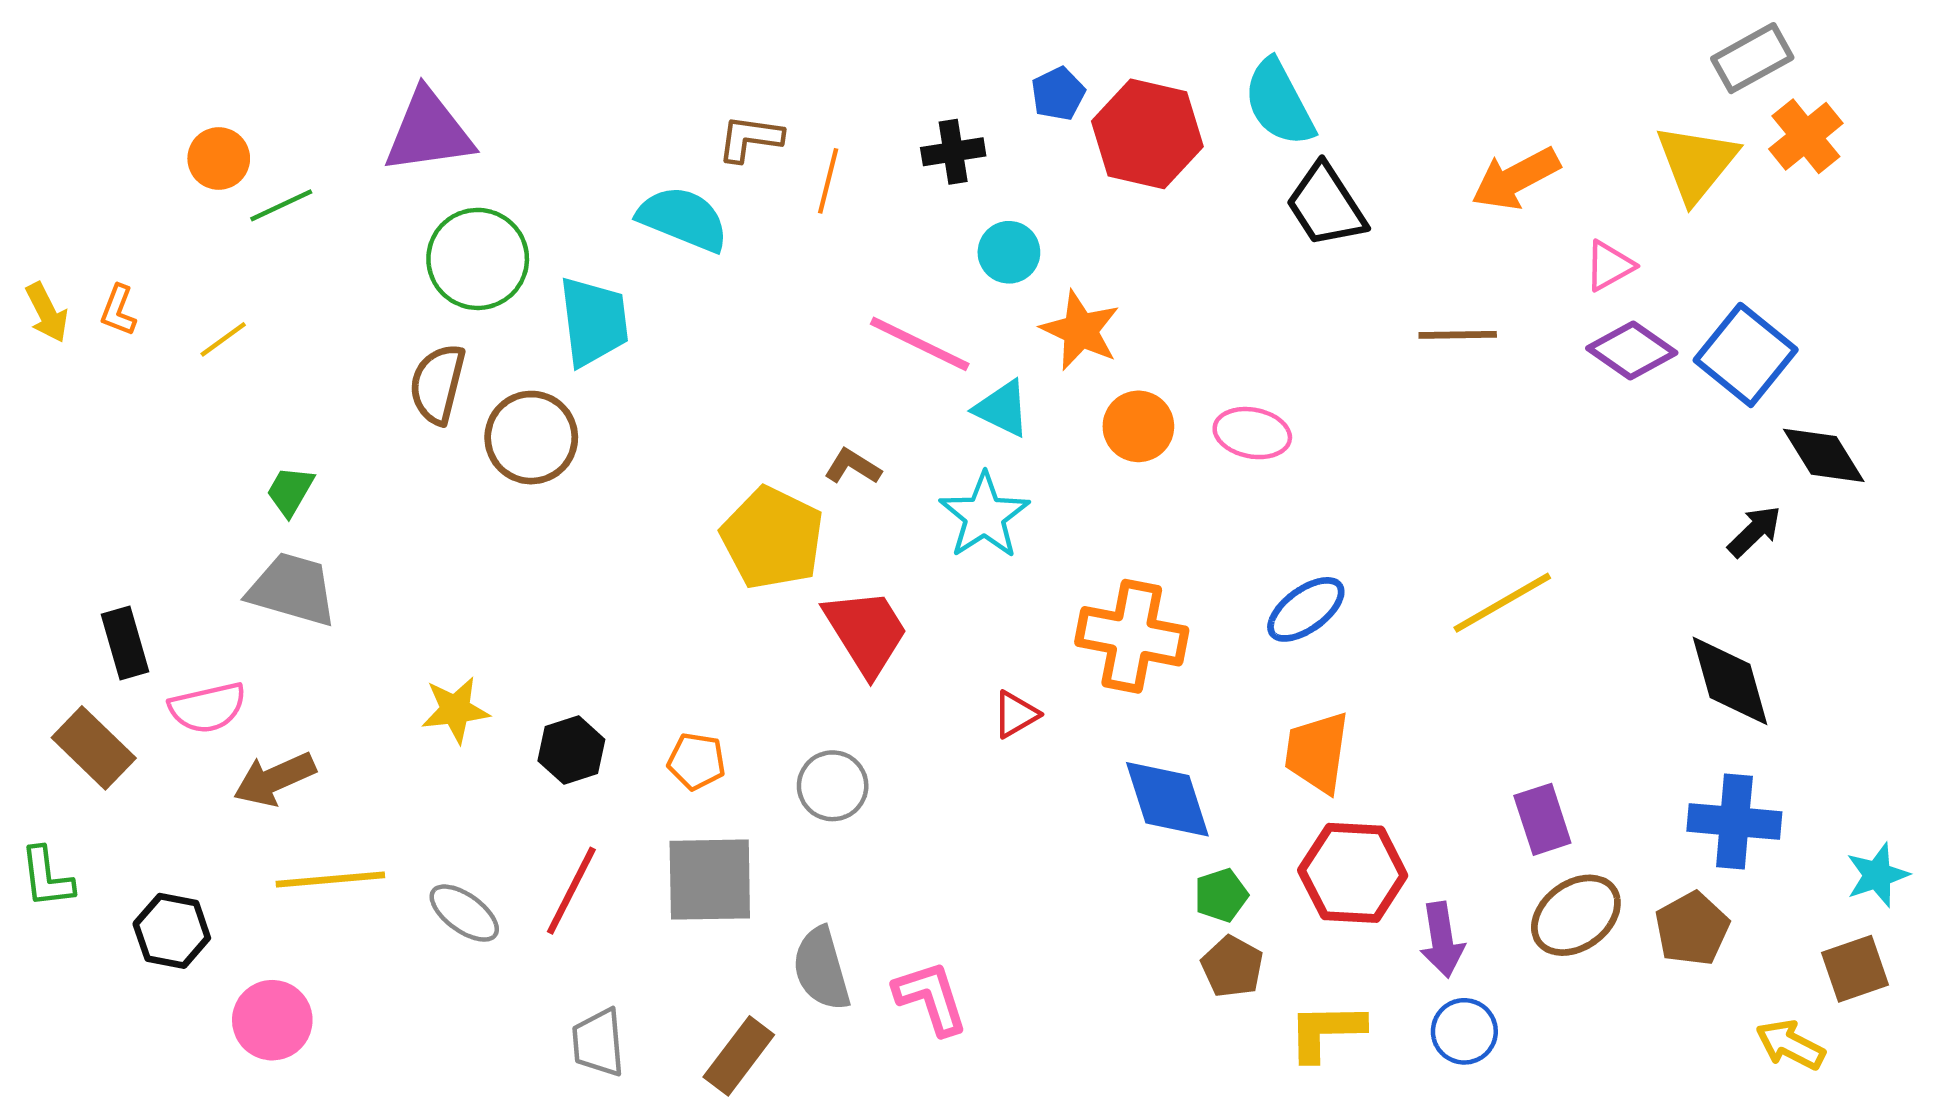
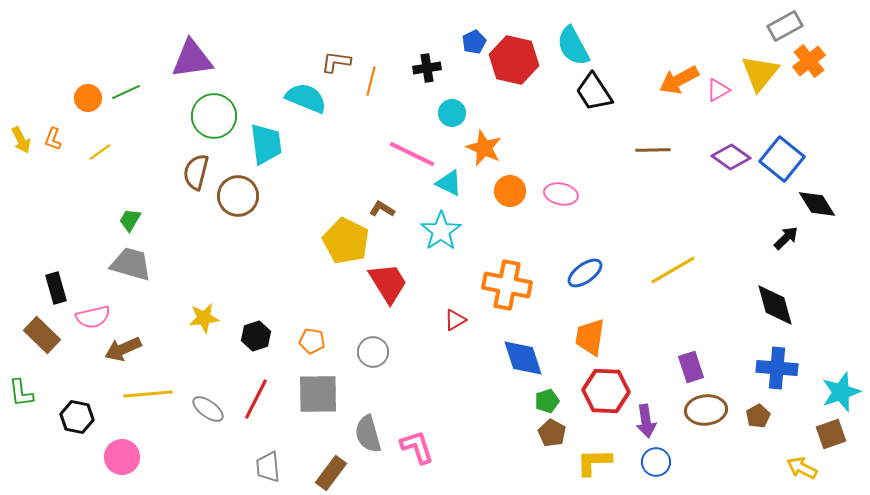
orange circle: (219, 158) -> (88, 98), moved
pink triangle: (1609, 266) -> (718, 90), moved
cyan star: (1877, 875) -> (841, 392), size x1.4
brown ellipse: (1576, 915) -> (706, 410), turned 30
brown pentagon: (1692, 929) -> (758, 416), size x0.7

